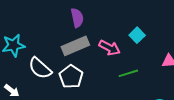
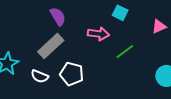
gray rectangle: (75, 46) -> (51, 46), moved
white semicircle: (40, 68) -> (40, 76), size x0.7

